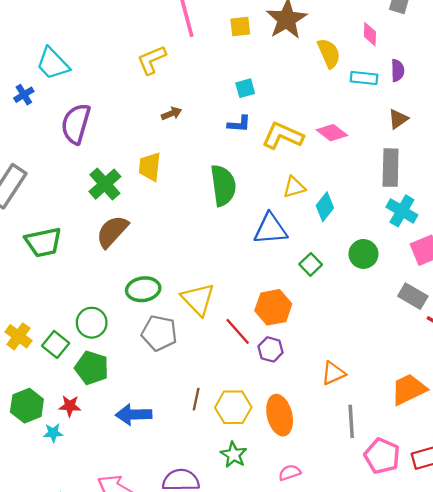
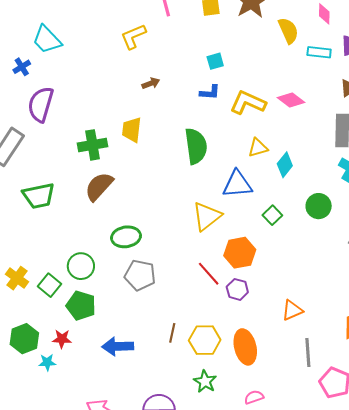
purple semicircle: (76, 124) -> (41, 104), moved
green cross: (105, 184) -> (93, 145), turned 32
yellow triangle: (198, 299) -> (207, 216), moved, turned 36

